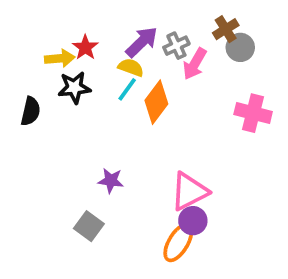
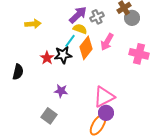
red star: (85, 47) -> (47, 58), moved
pink arrow: (195, 64) -> (107, 42), moved
yellow semicircle: (131, 67) -> (80, 29), moved
black star: (74, 88) -> (63, 55), moved
black semicircle: (31, 111) -> (18, 72), moved

